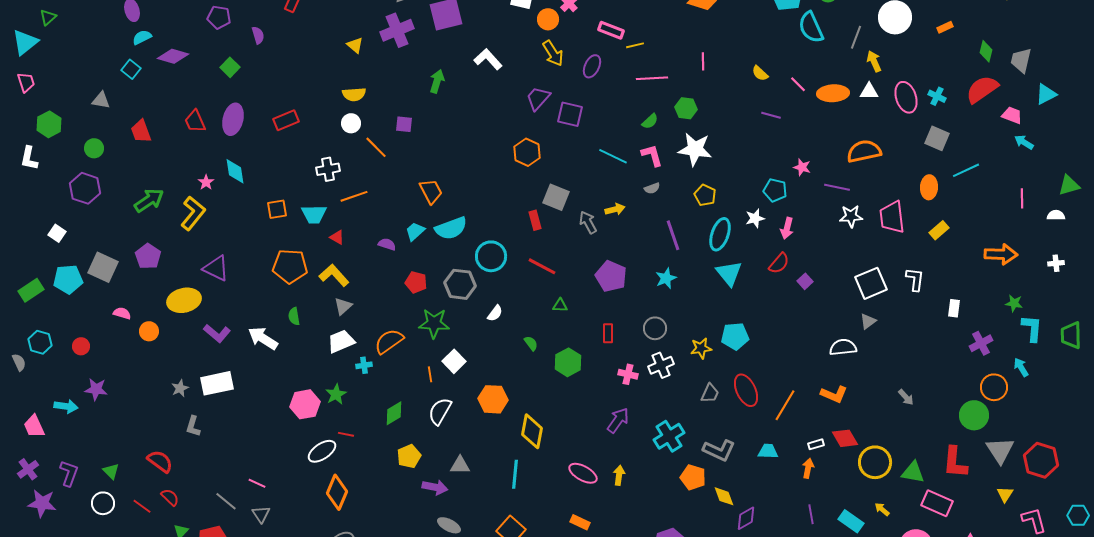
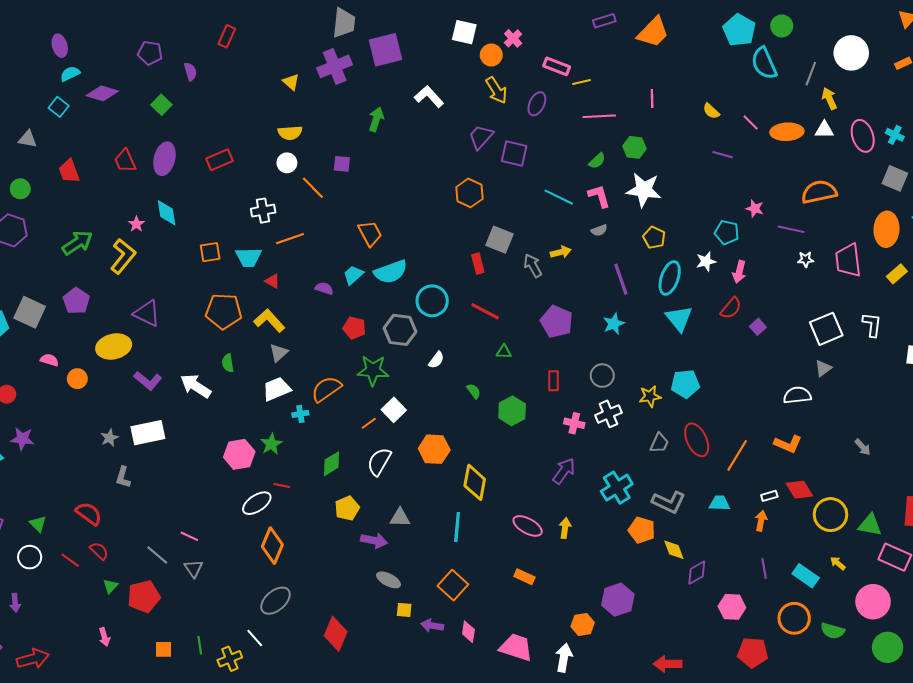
orange ellipse: (929, 187) -> (887, 229), size x1.4
white star: (851, 216) -> (806, 259), size x0.7
orange line: (430, 374) -> (369, 423), turned 63

